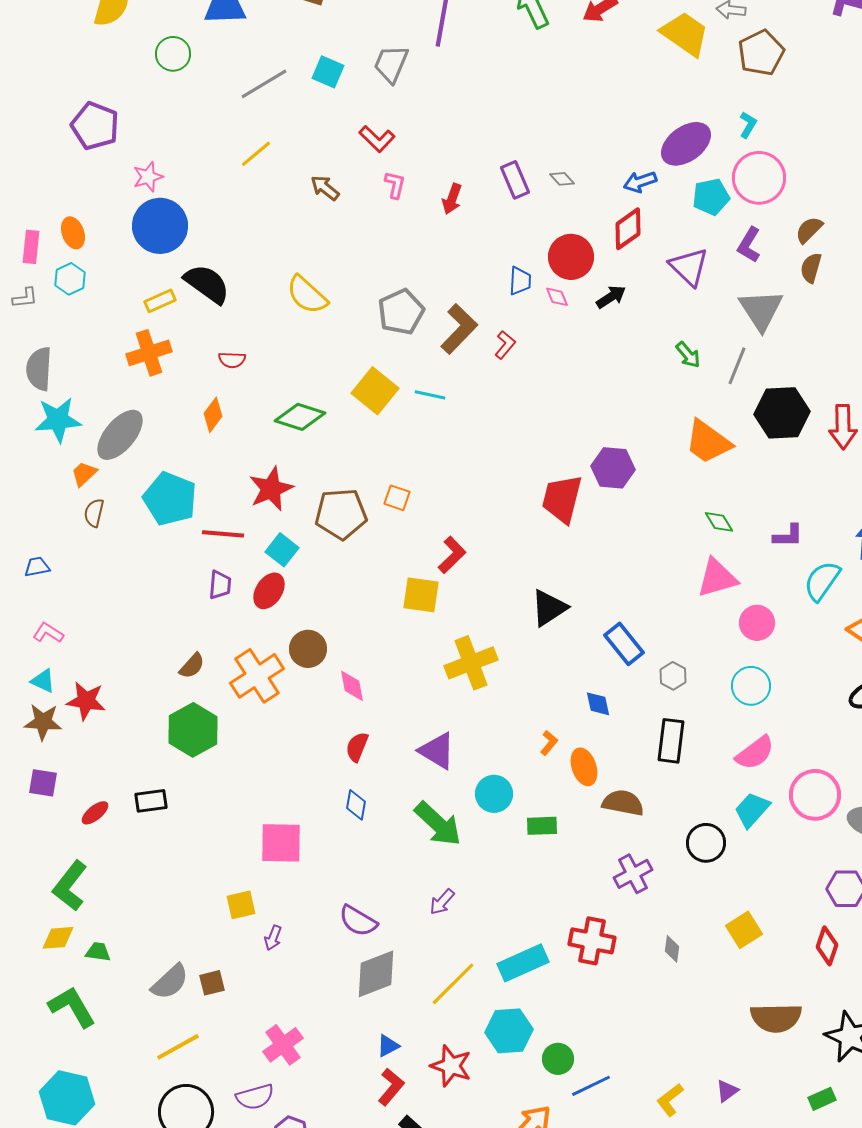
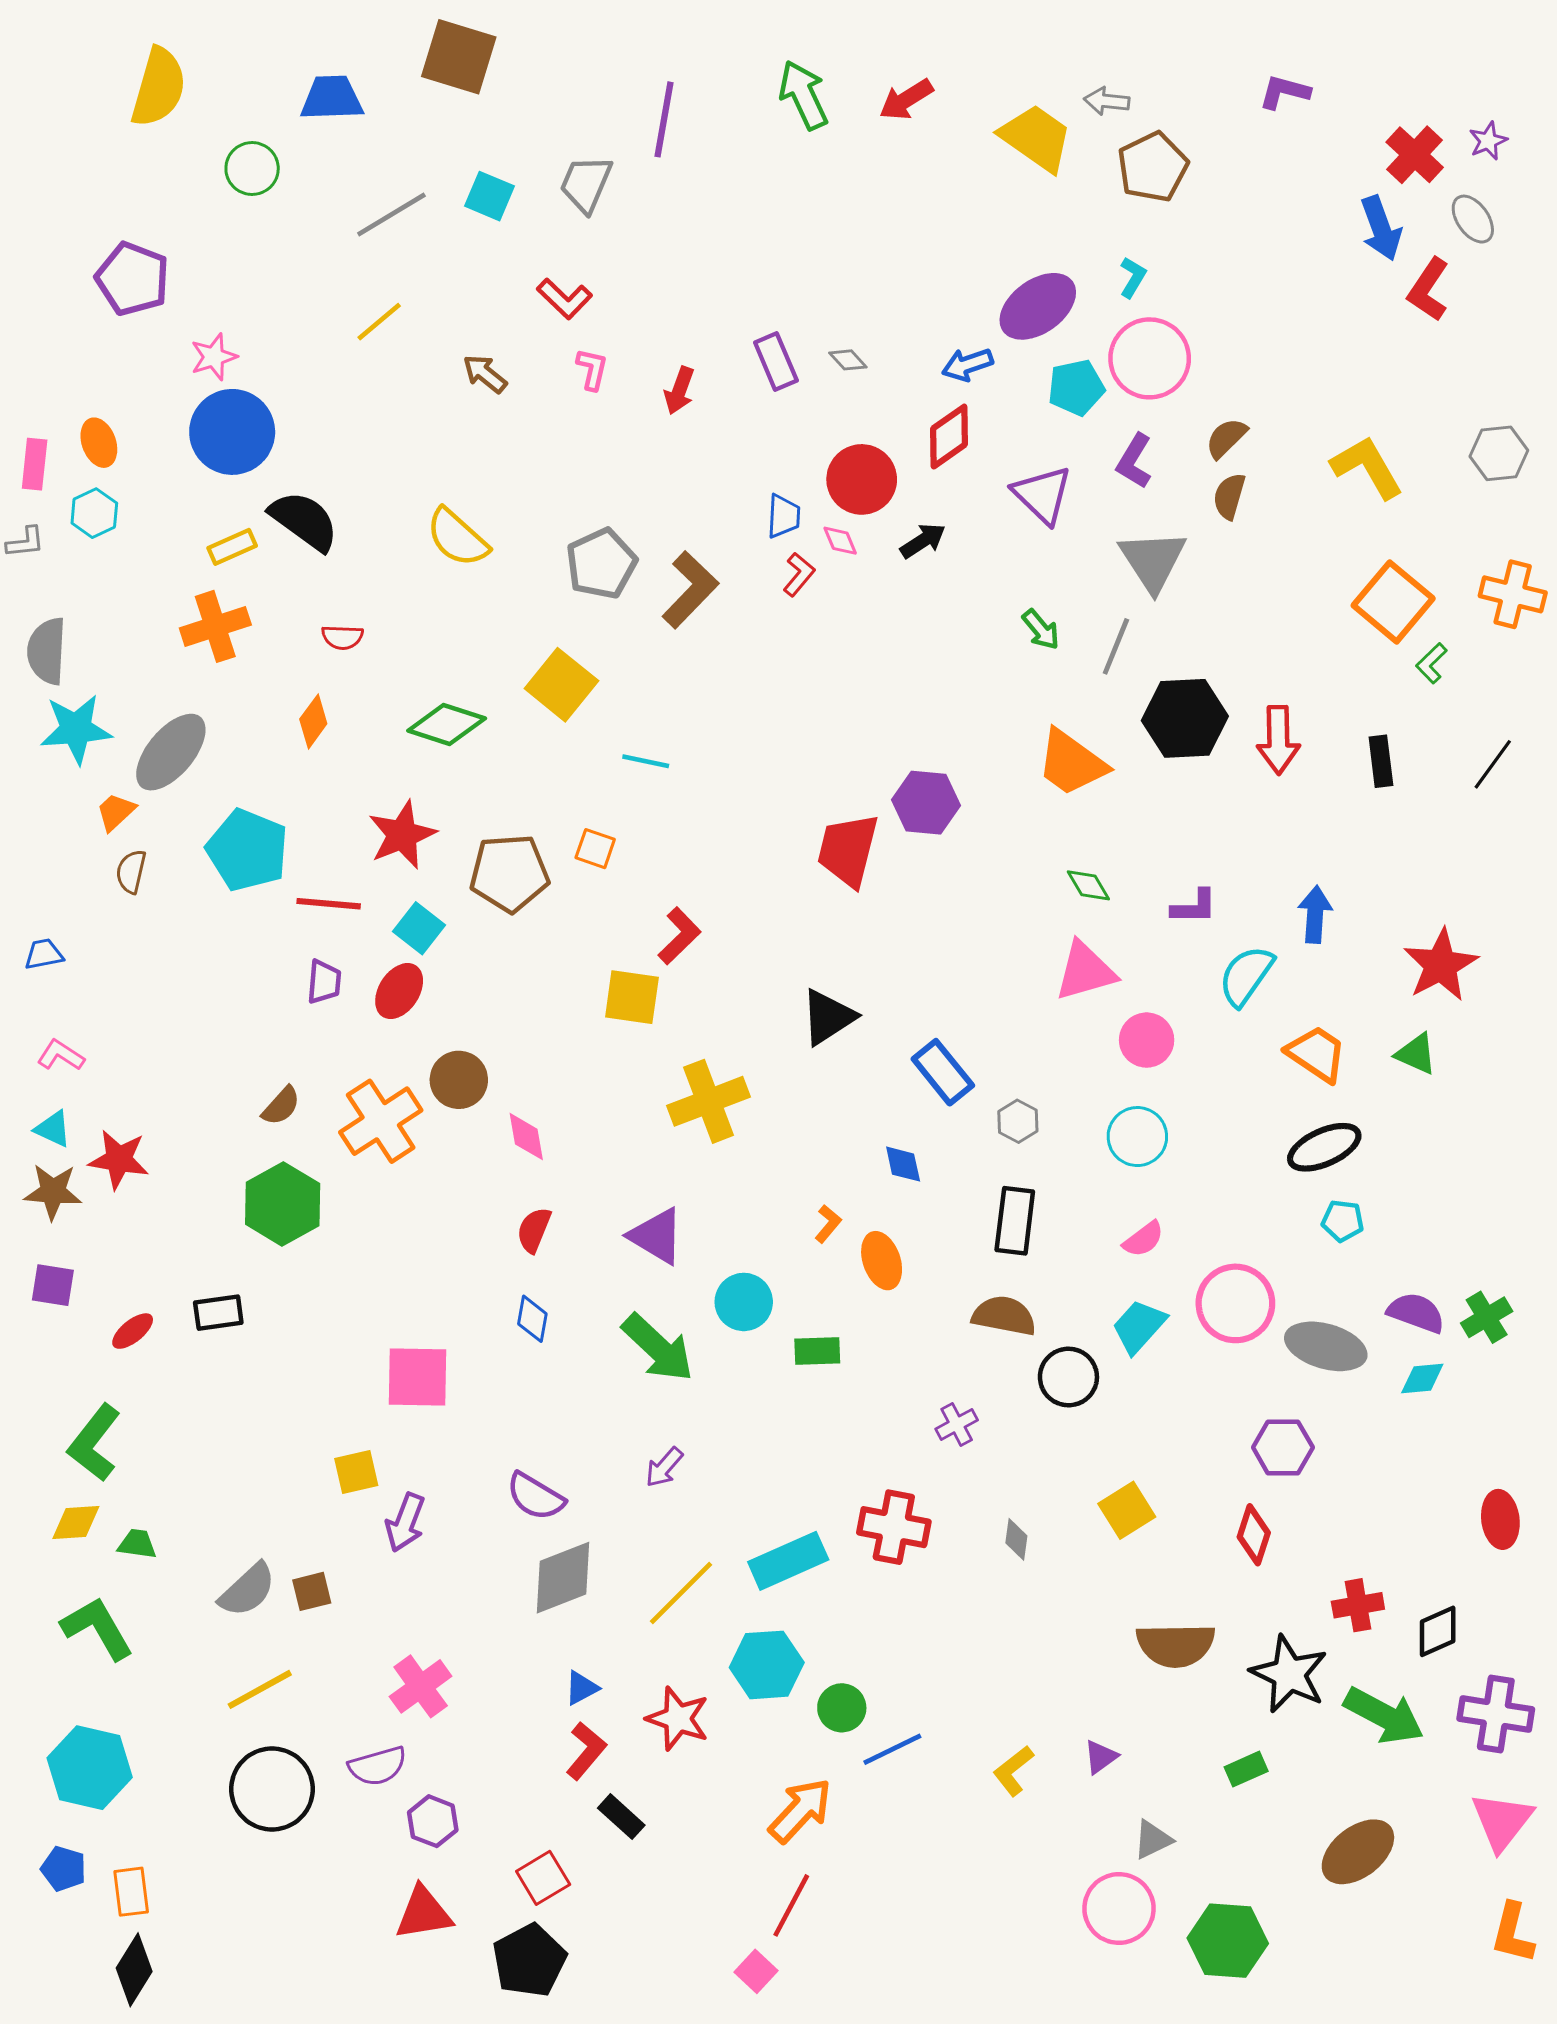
red L-shape: (505, 345) -> (799, 574), moved
cyan line: (430, 395) -> (646, 761), moved
pink semicircle: (755, 753) -> (1144, 1239), size x0.7
brown semicircle: (623, 803) -> (1004, 1316), moved
purple cross: (633, 874) -> (957, 1424), size x0.7
purple arrow: (273, 938) -> (405, 1523), size x1.5

